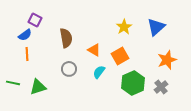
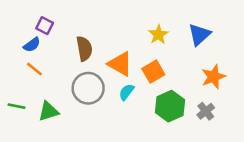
orange triangle: (94, 50) -> (120, 64), size x1.5
orange line: (27, 54) -> (34, 69), turned -48
gray circle: (69, 69) -> (88, 88), size x1.6

